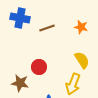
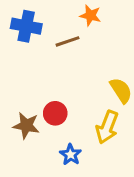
orange star: (81, 27) -> (90, 15), moved
red circle: (39, 67) -> (55, 113), moved

